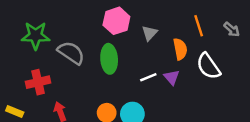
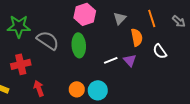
gray triangle: (150, 33) -> (120, 18), moved
white semicircle: (208, 66) -> (160, 51), size x0.7

